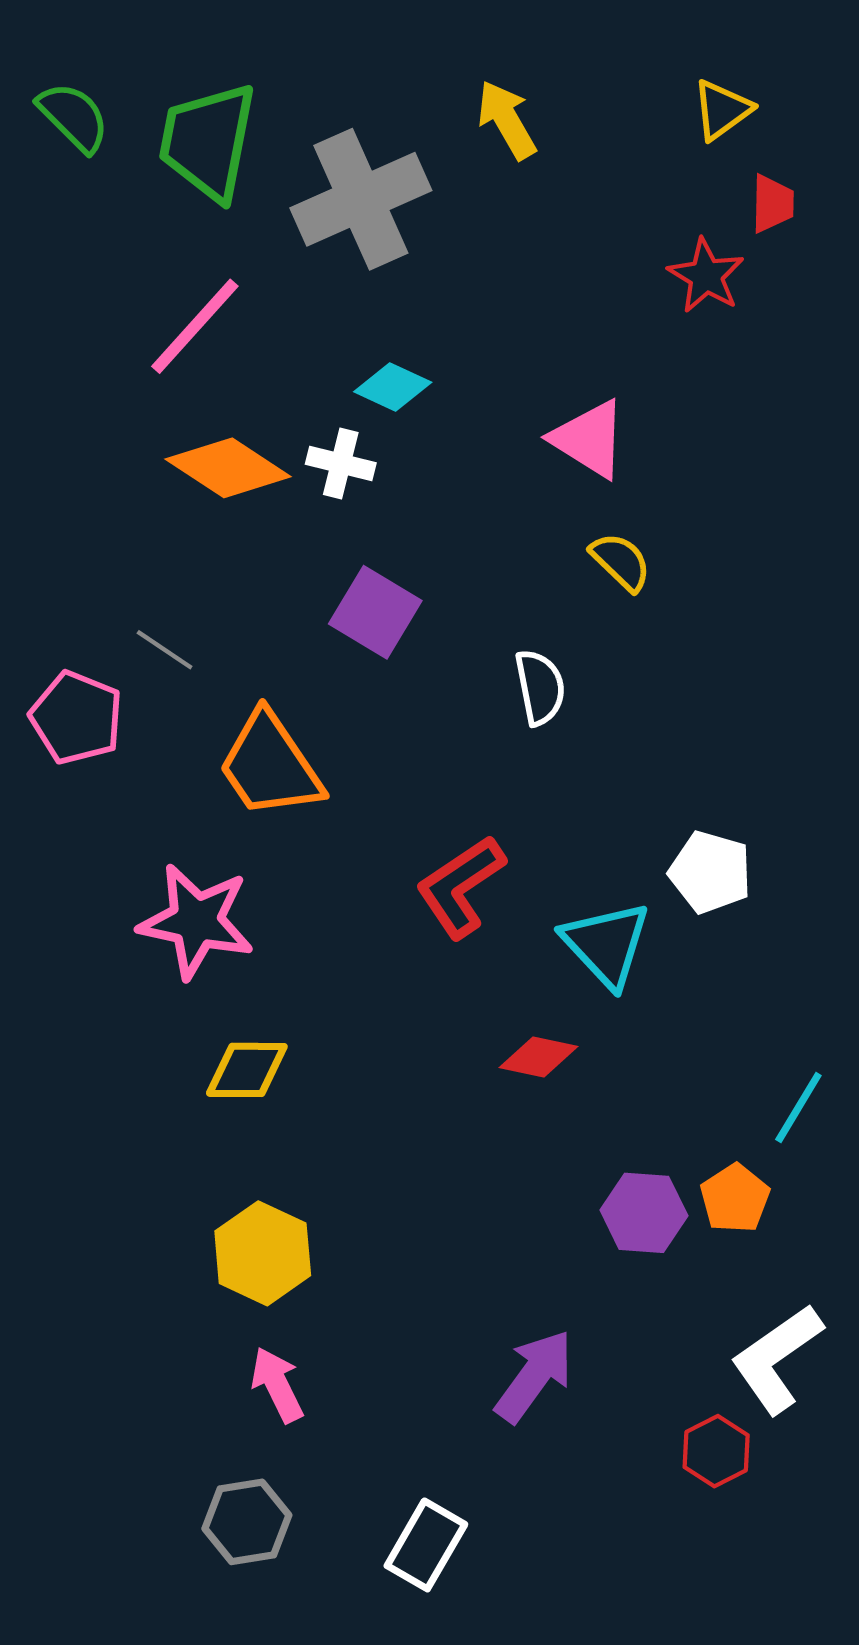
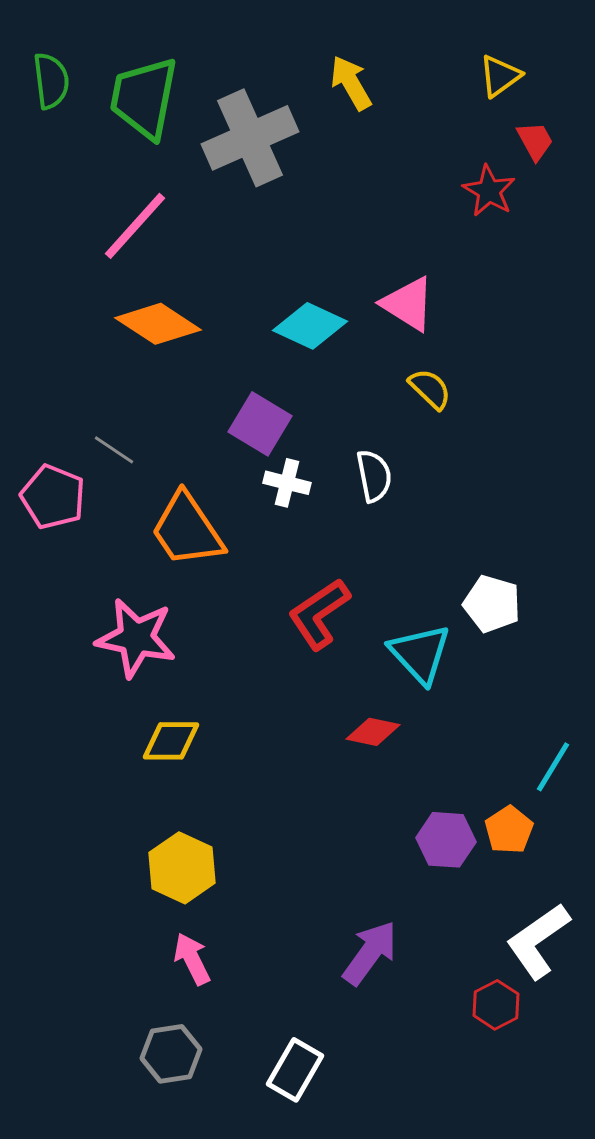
green semicircle: (74, 117) -> (51, 81), turned 38
red trapezoid: (772, 204) -> (535, 141), turned -30
cyan diamond: (393, 387) -> (310, 326), moved, size x1.4
white cross: (341, 463) -> (287, 483), moved

